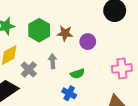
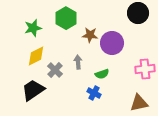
green hexagon: (39, 30) -> (66, 18), moved
purple circle: (88, 42) -> (112, 43), size x1.5

